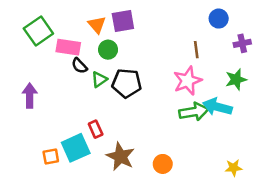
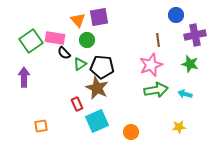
green square: (38, 31) -> (31, 41), moved
purple cross: (242, 43) -> (195, 35), size x1.5
green star: (236, 79) -> (190, 64), turned 30
cyan arrow: (217, 107) -> (185, 94), moved, size x0.6
cyan square: (76, 148) -> (97, 121), moved
brown star: (120, 156) -> (97, 88), moved
yellow star: (234, 168) -> (179, 127), moved

